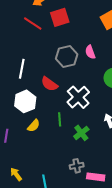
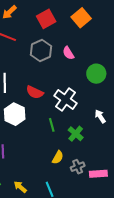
red square: (60, 17) -> (46, 19), moved
gray hexagon: (67, 56) -> (41, 50), moved
yellow semicircle: (34, 126) -> (58, 157), moved

